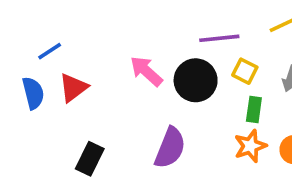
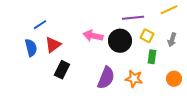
pink arrow: (146, 71) -> (93, 36), turned -30
orange star: (250, 146) -> (134, 79), moved, turned 30
black rectangle: (90, 159) -> (62, 70), moved

